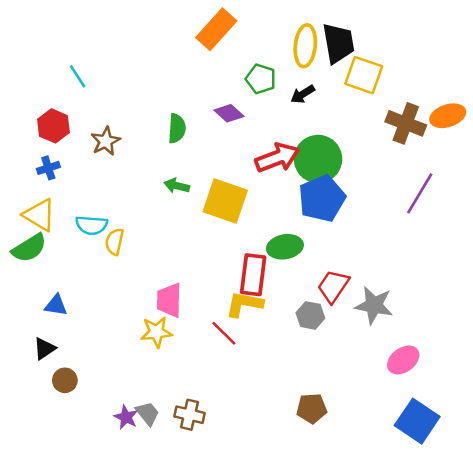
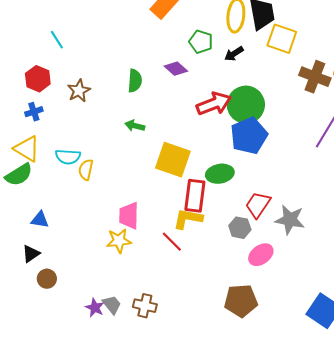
yellow square: (225, 201) -> (173, 160), moved
pink ellipse: (403, 360) -> (261, 255), moved
brown pentagon: (312, 408) -> (241, 301), size x1.4

